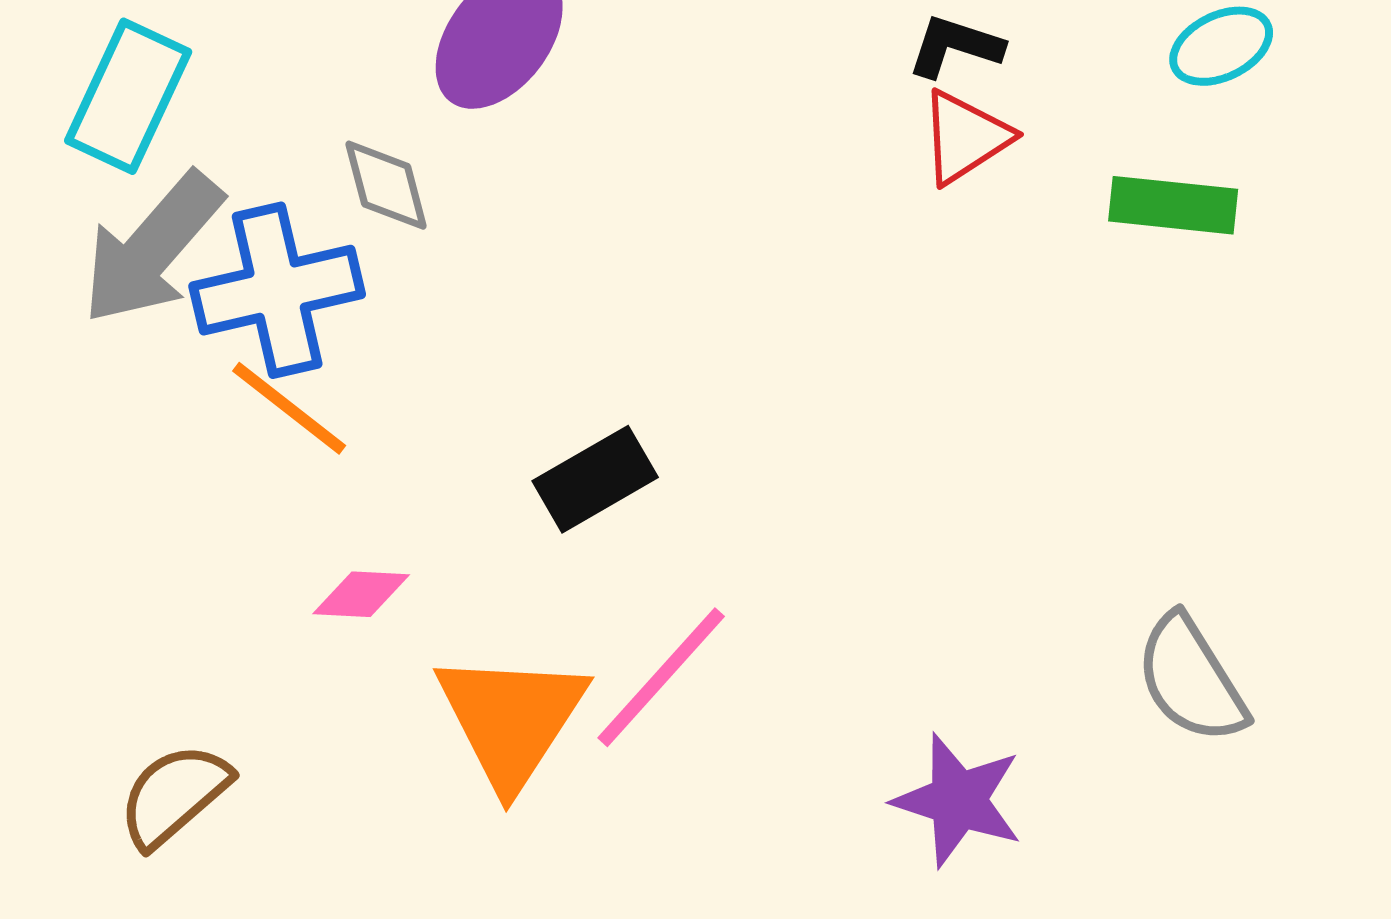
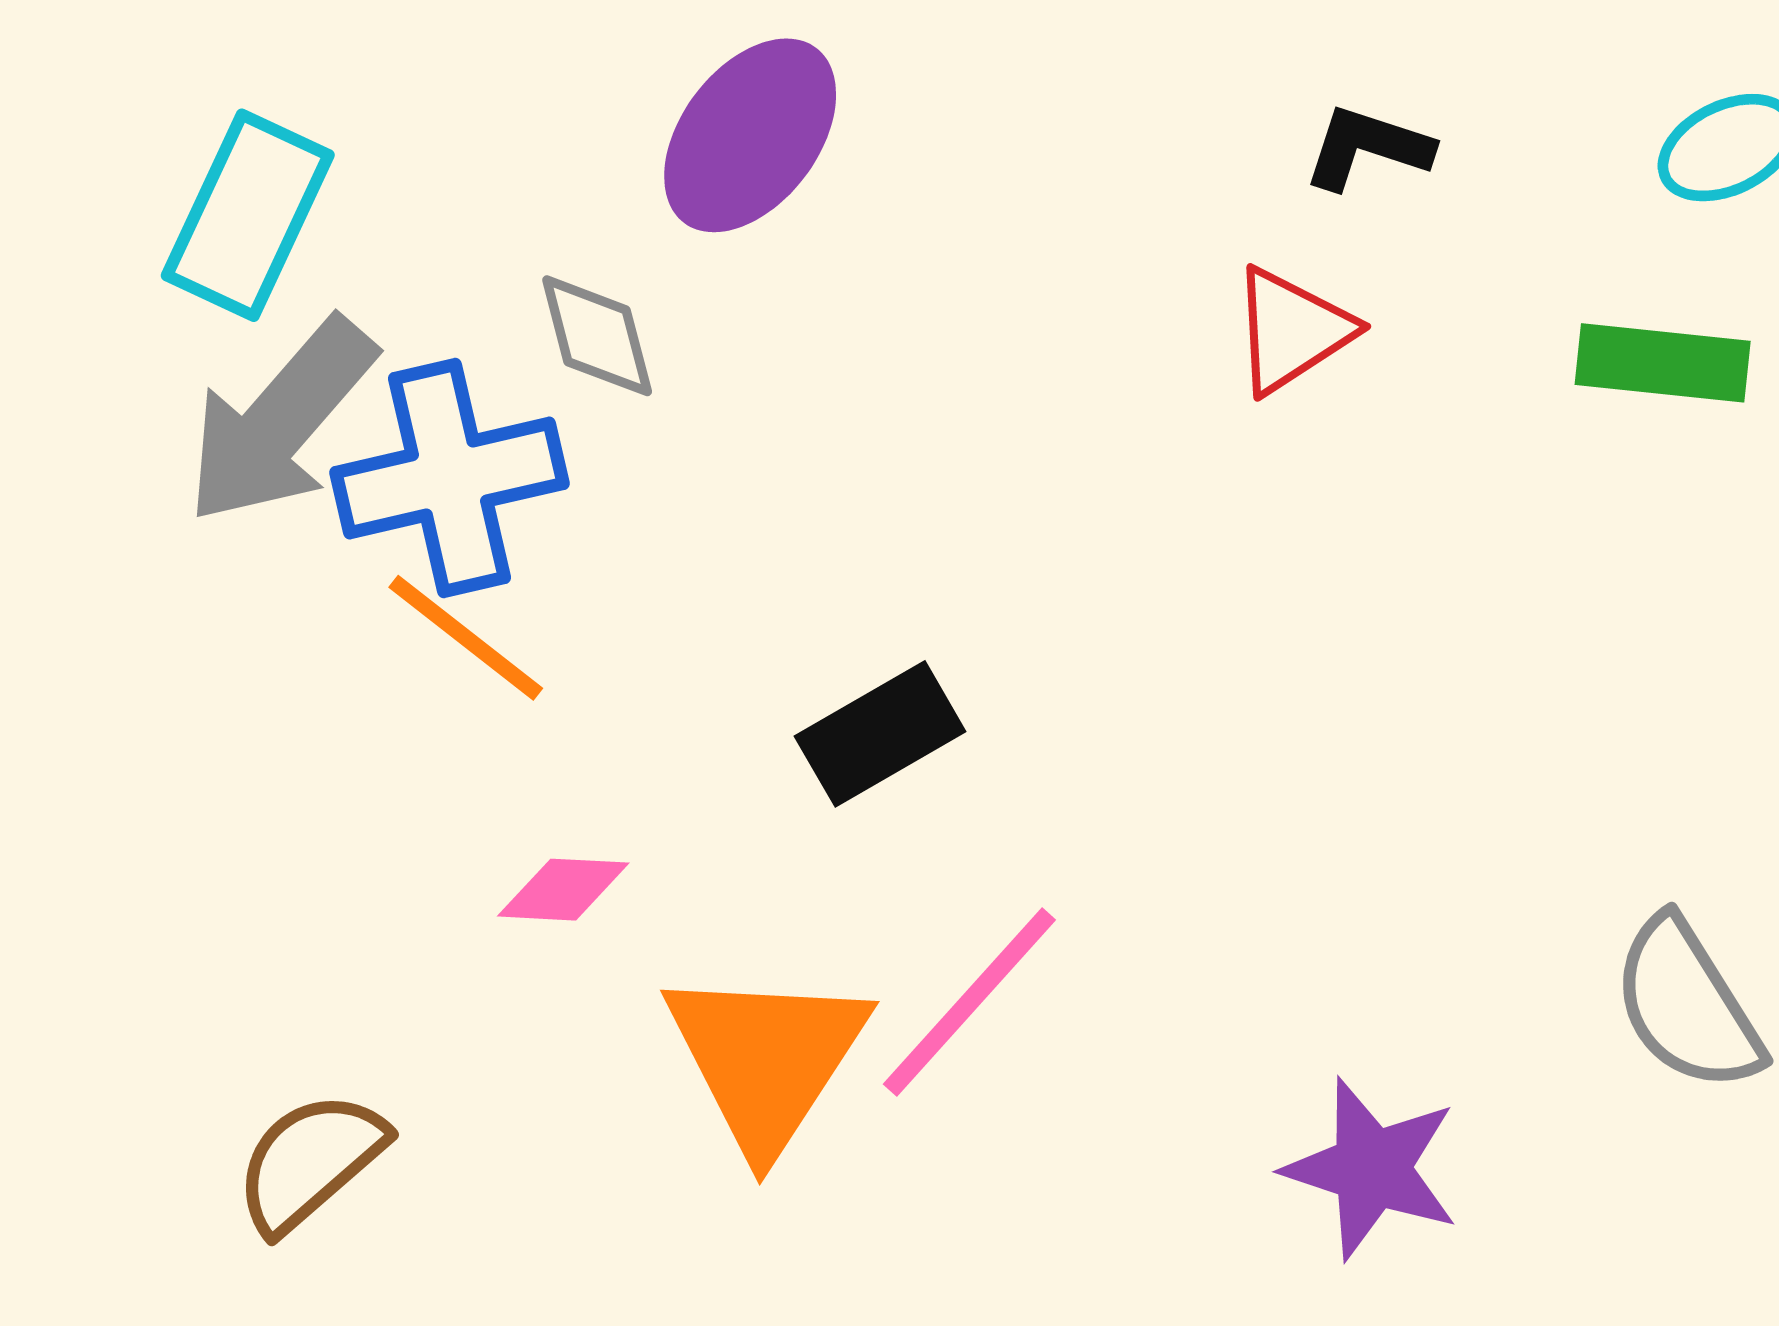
red triangle: (965, 137) -> (1292, 330), moved

